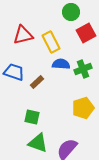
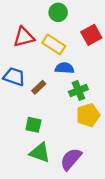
green circle: (71, 12) -> (58, 12), moved
yellow rectangle: (51, 42) -> (54, 44), turned -30
green cross: (83, 69) -> (78, 91), moved

